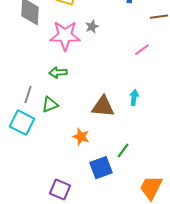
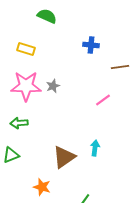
gray star: (92, 27) -> (53, 86), moved
brown triangle: (103, 107) -> (64, 157), turned -40

